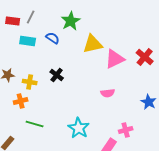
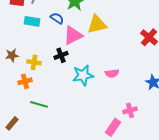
pink triangle: (115, 59) -> (73, 35), moved
black cross: (57, 75) -> (61, 55), turned 32
cyan star: (79, 128) -> (83, 75), moved, turned 30

